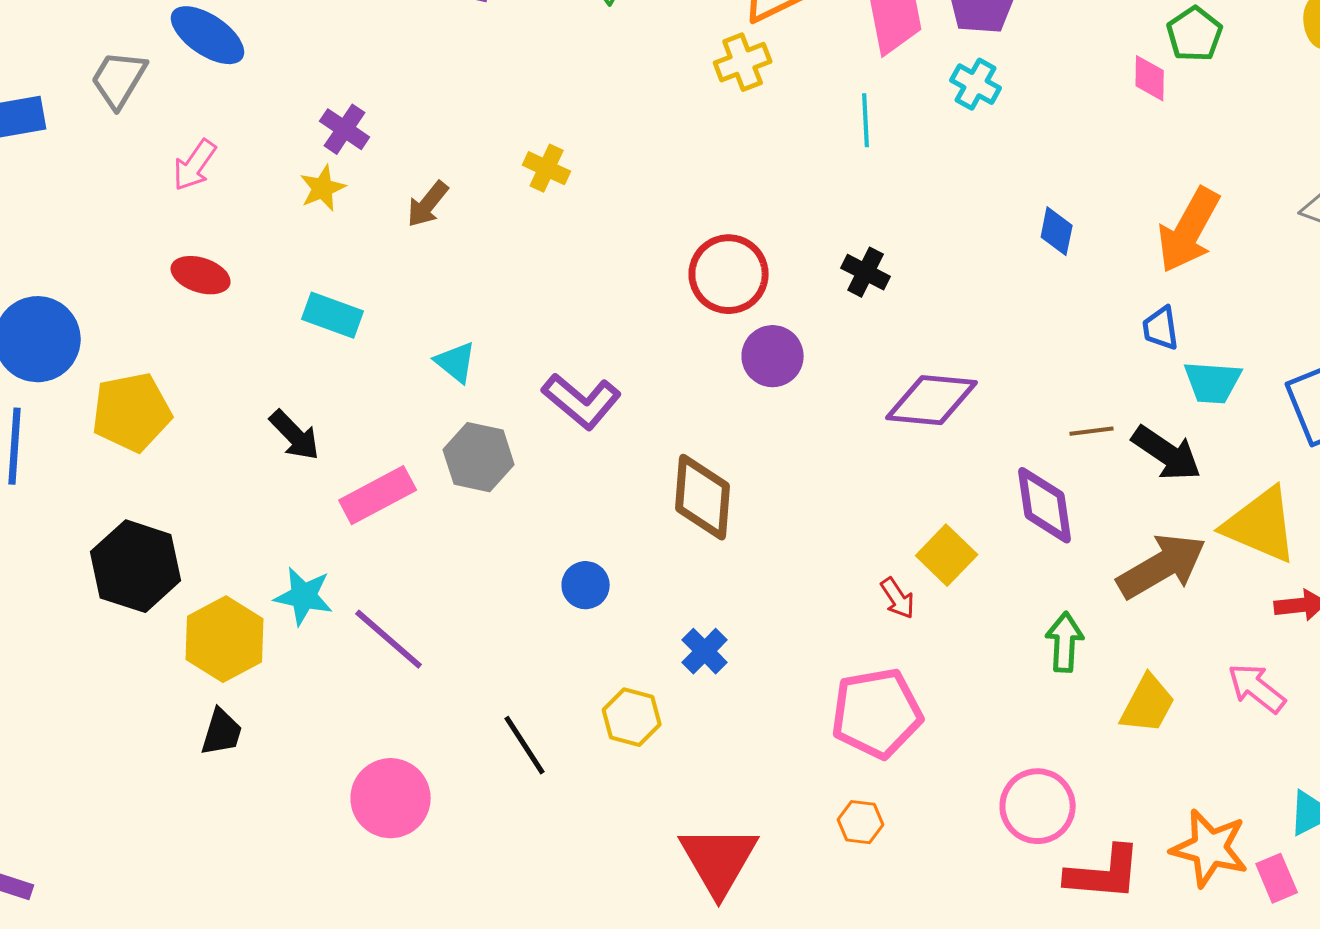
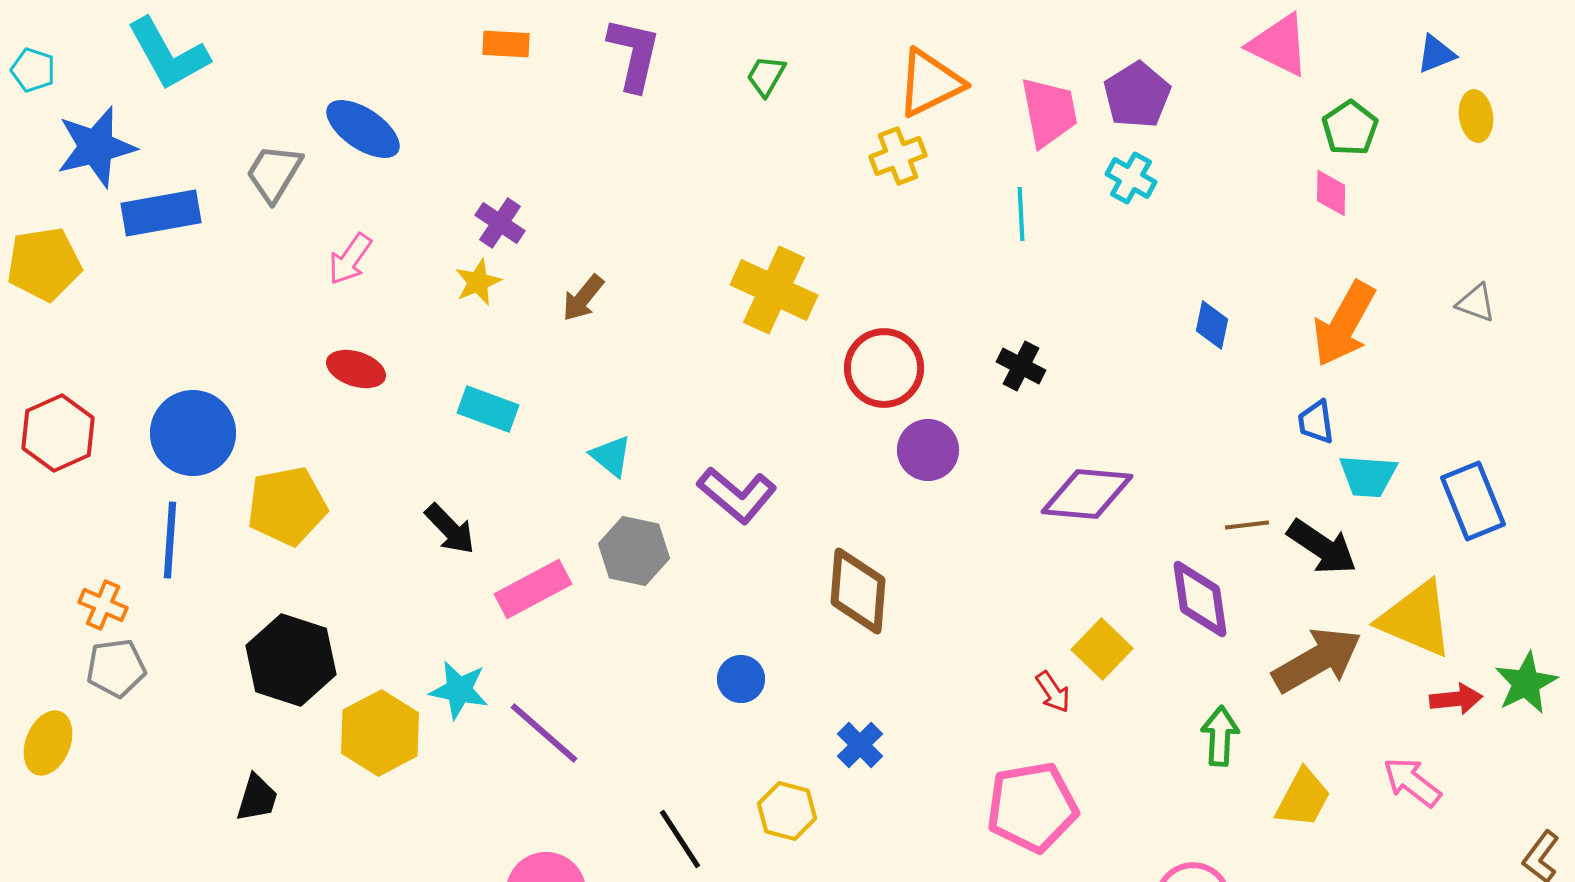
pink diamond: (1150, 78) -> (1331, 193), moved
yellow cross: (547, 168) -> (774, 290), moved, size x1.8
black trapezoid: (222, 732) -> (257, 798), moved

